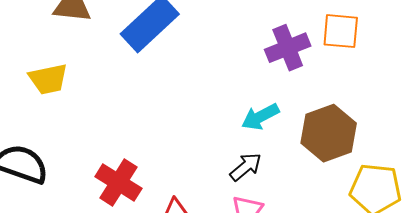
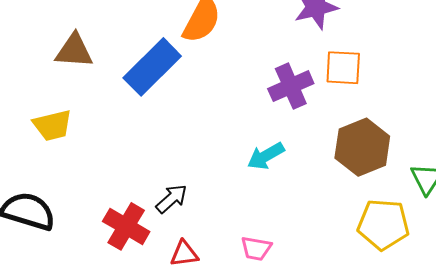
brown hexagon: (329, 133) -> (362, 147), moved
black arrow: (246, 167) -> (172, 199), moved

